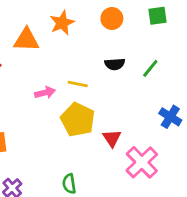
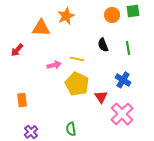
orange circle: (112, 19) -> (112, 15), moved
black semicircle: (115, 64) -> (103, 45), turned 72
green line: (150, 68) -> (128, 48), turned -48
blue cross: (170, 117) -> (123, 80), moved

